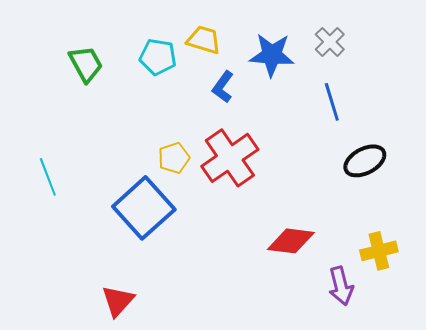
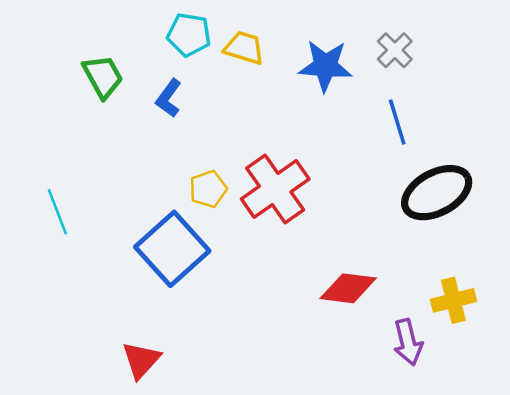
cyan pentagon: (158, 57) -> (189, 35), moved
blue L-shape: (223, 87) -> (169, 98), moved
black ellipse: (365, 161) -> (437, 193), size x1.4

